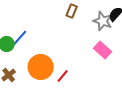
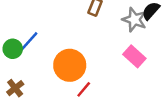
orange circle: (41, 67) -> (70, 65), moved

